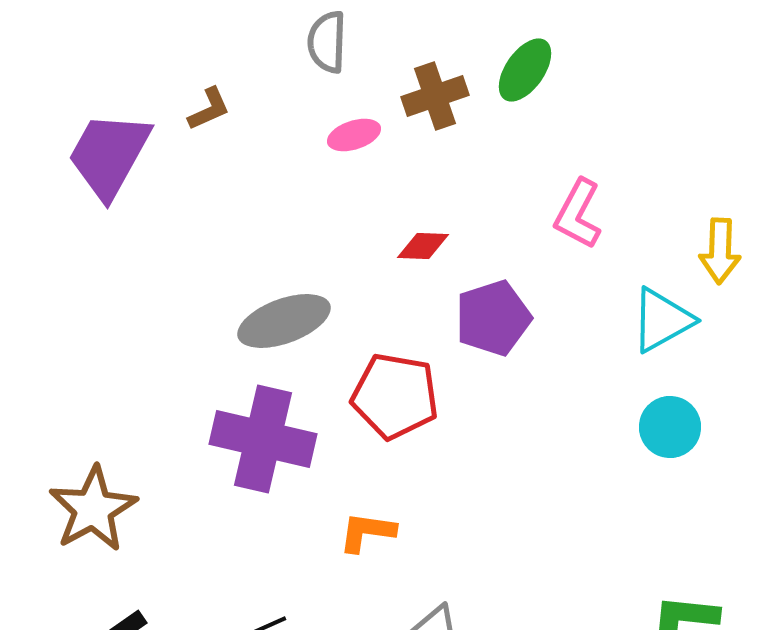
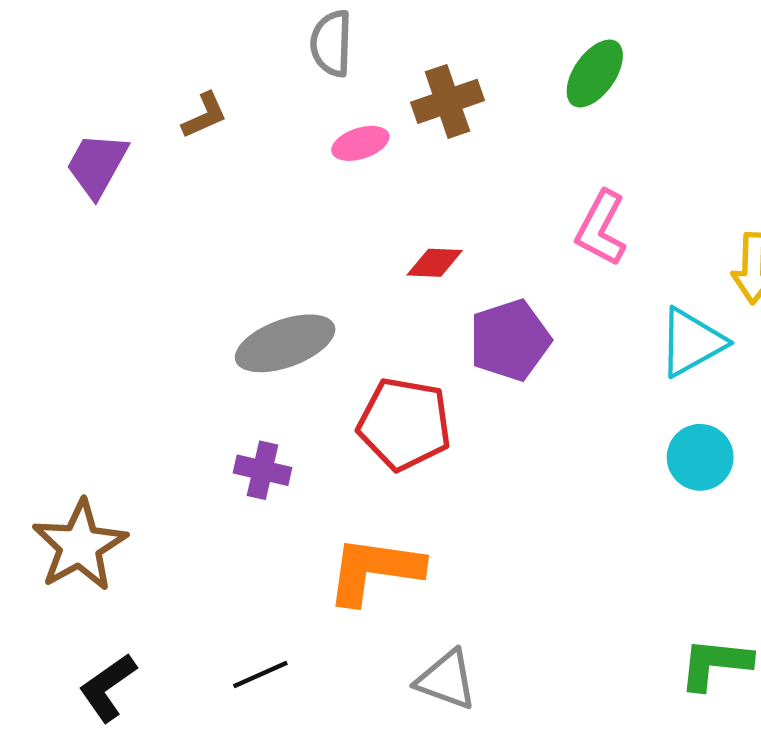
green ellipse: (525, 70) -> (595, 73), moved
purple trapezoid: (109, 155) -> (97, 165), size x0.7
purple cross: (263, 439) -> (263, 470), size x0.5
orange L-shape: (367, 532) -> (374, 570), size x1.6

